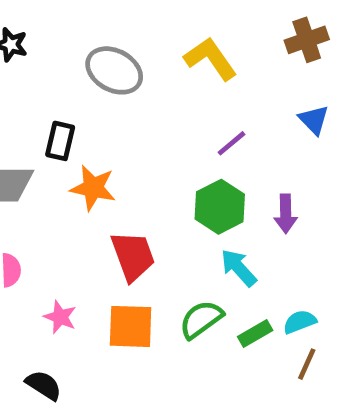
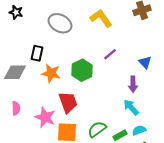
blue triangle: (314, 120) -> (145, 62), moved
green hexagon: (220, 207) -> (82, 70), moved
cyan arrow: (239, 268) -> (131, 107), moved
pink star: (60, 317) -> (45, 117), moved, size x1.5

